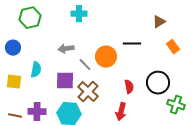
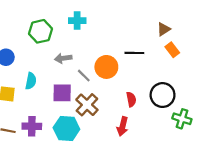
green hexagon: (30, 18) -> (40, 31), moved
orange rectangle: (173, 47) -> (172, 50), moved

